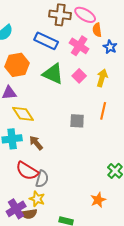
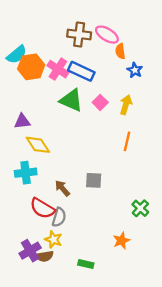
blue rectangle: (46, 41) -> (81, 71), moved
pink cross: (79, 46) -> (58, 69), moved
orange hexagon: (17, 65) -> (31, 67), moved
gray square: (77, 121) -> (94, 180), moved
brown arrow: (36, 143) -> (62, 188), moved

